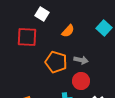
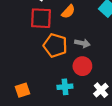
red square: (27, 37) -> (41, 18), moved

